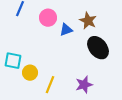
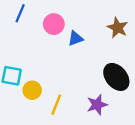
brown star: (88, 21) -> (118, 28), moved
black ellipse: (98, 48) -> (116, 77), moved

